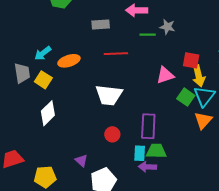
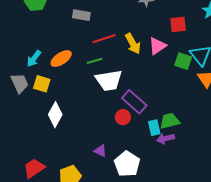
gray rectangle: (101, 25) -> (81, 15), turned 30
green line: (148, 35) -> (95, 61), moved
yellow arrow: (199, 76) -> (133, 44), moved
purple rectangle: (148, 126) -> (134, 102), moved, turned -35

